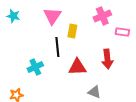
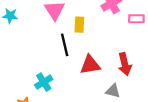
red arrow: (107, 59) -> (125, 64), moved
cyan cross: (35, 67) -> (44, 82), moved

